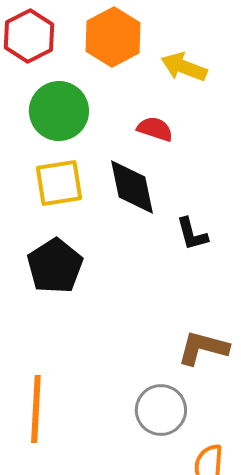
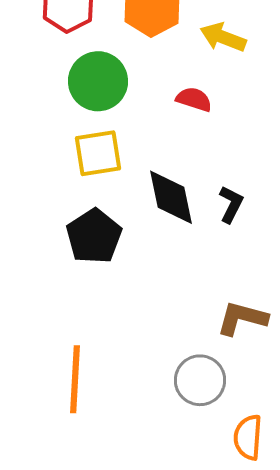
black diamond: (132, 187) -> (171, 197), moved
black L-shape: (192, 234) -> (231, 204), turned -138

